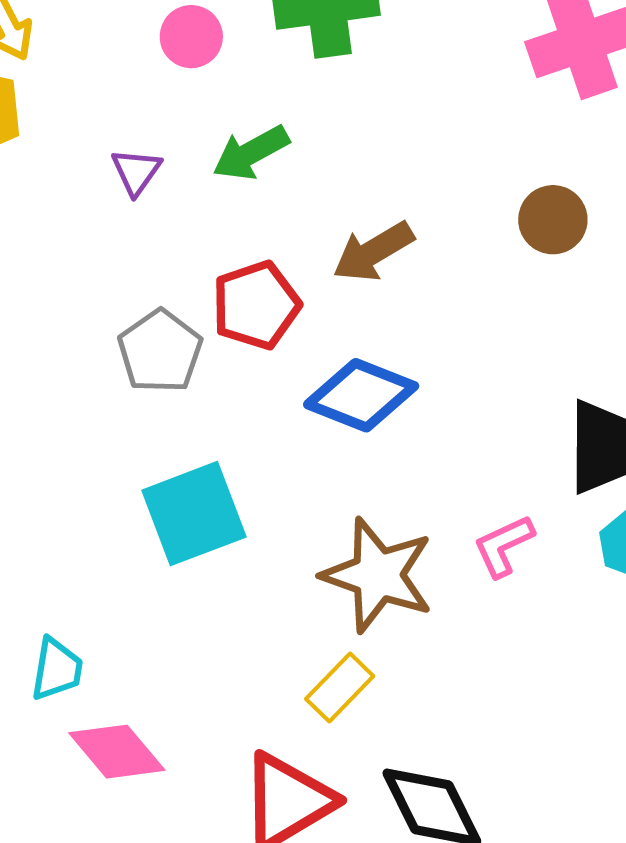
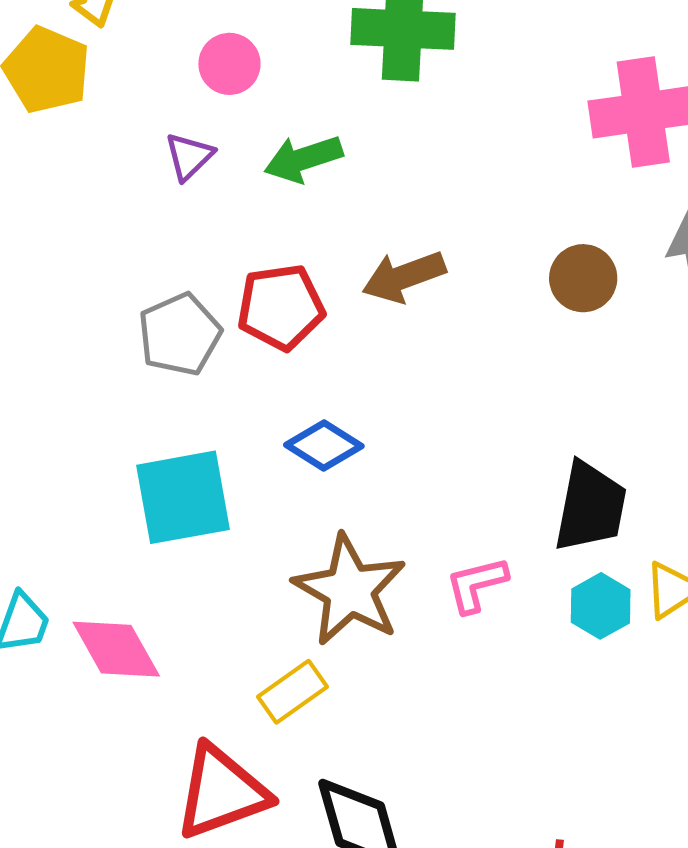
pink circle: (191, 37) -> (229, 64), moved
blue diamond: (361, 395) -> (324, 446), moved, size x0.7
pink diamond: (117, 752) -> (116, 649), moved

